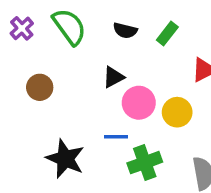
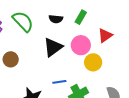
black triangle: (113, 77) -> (53, 47), size x1.5
pink circle: (139, 103) -> (81, 45), moved

